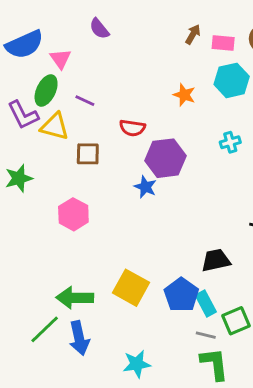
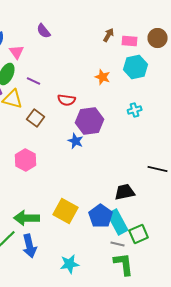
brown square: (88, 154) -> (36, 118), turned 36
cyan rectangle: (206, 303) -> (118, 222), size x1.4

